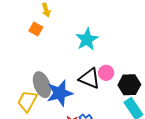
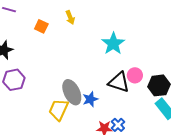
orange square: (36, 29) -> (41, 26), moved
blue star: (60, 93) -> (90, 99), size x0.6

